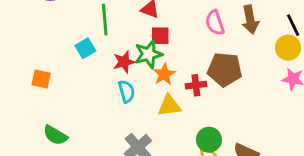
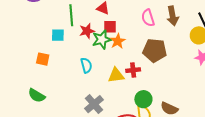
cyan square: (85, 48) -> (58, 35), turned 32
red star: (124, 62) -> (87, 31), moved
orange star: (164, 74) -> (118, 41), moved
orange square: (41, 79) -> (43, 59), moved
red cross: (196, 85) -> (133, 70), moved

